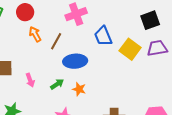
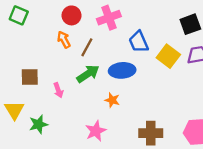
red circle: (25, 12) -> (72, 15), moved
blue ellipse: (75, 61) -> (122, 70), moved
green arrow: (57, 84) -> (88, 74), moved, size x1.5

